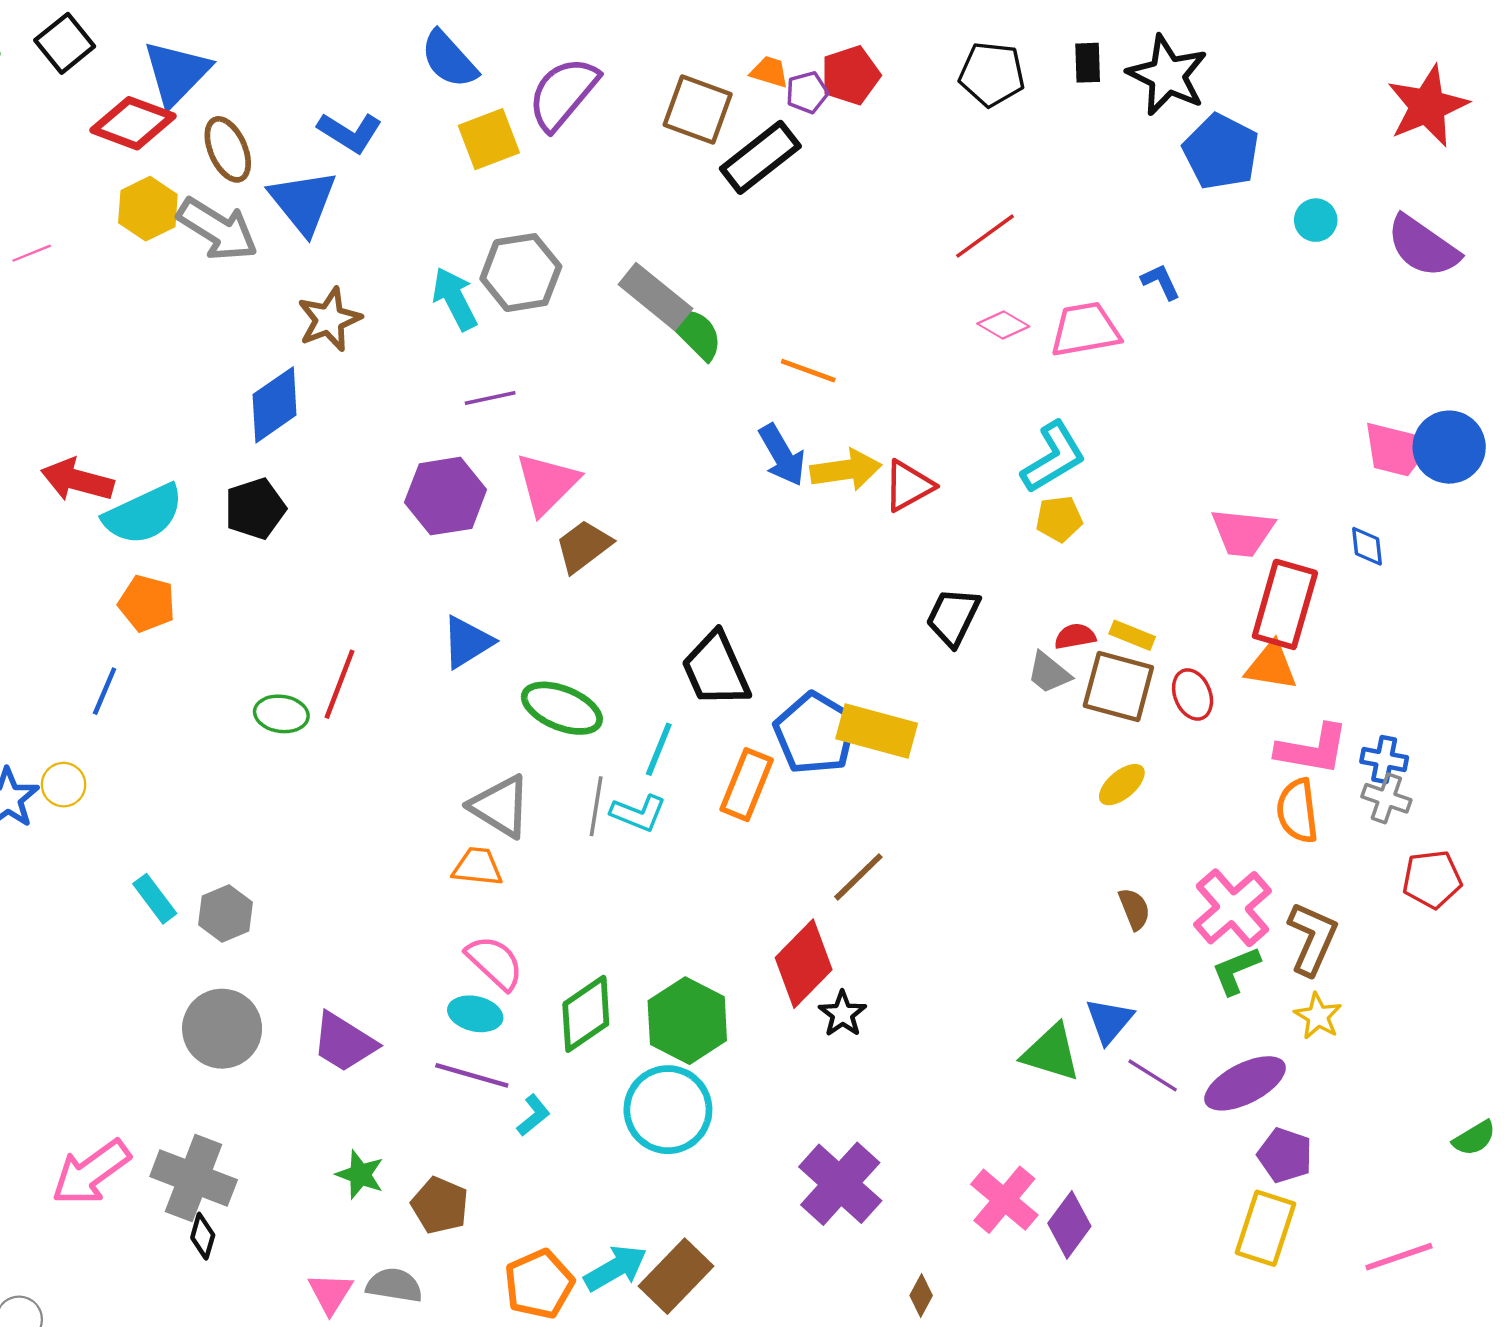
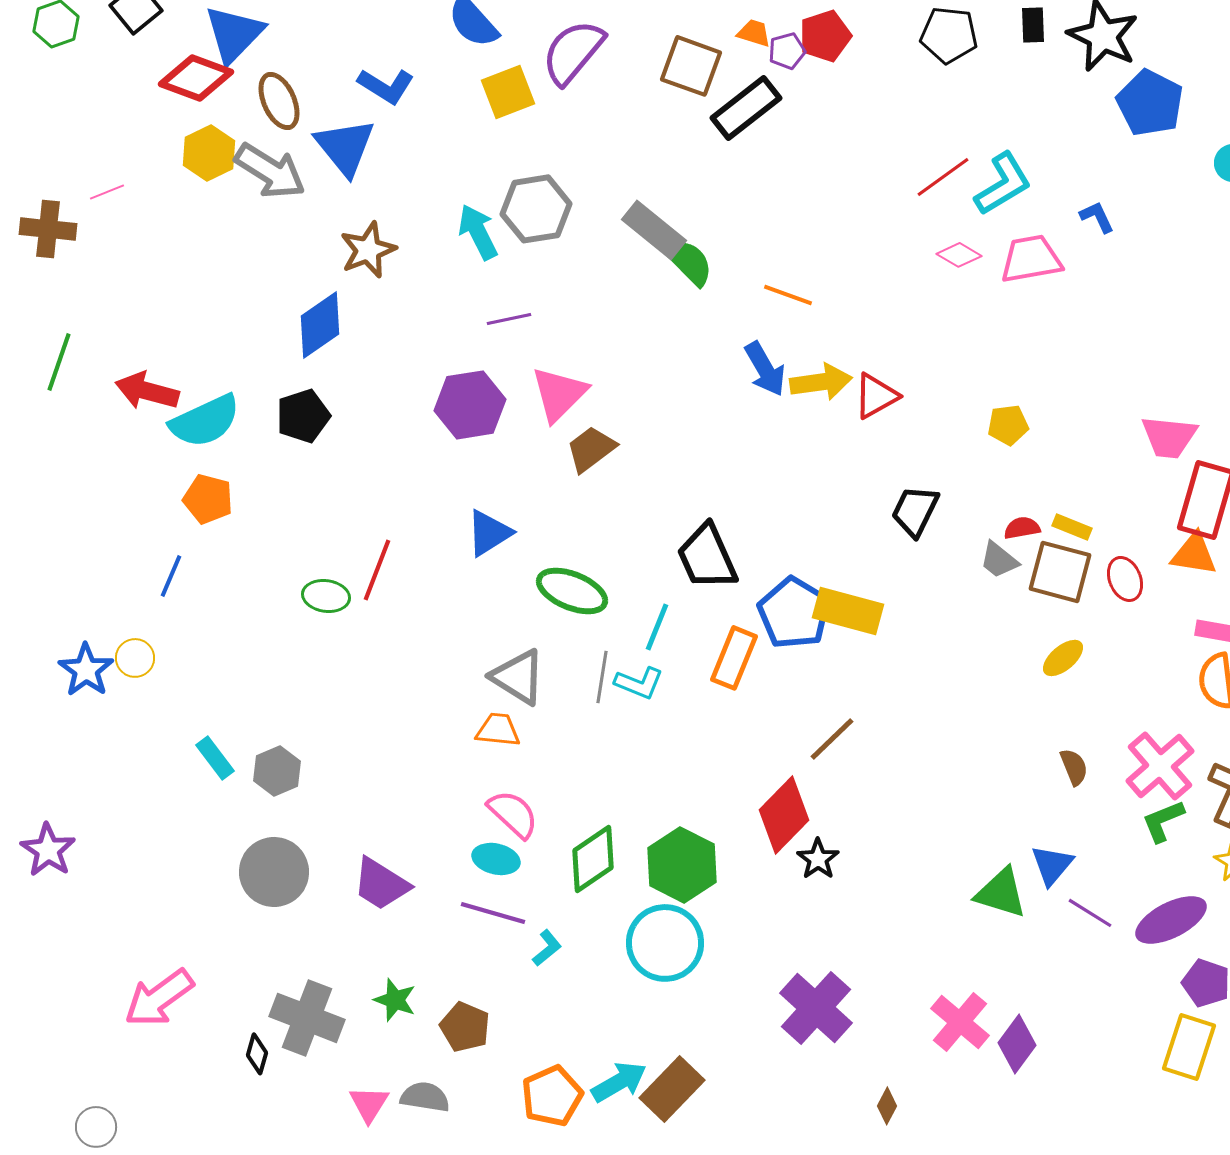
cyan L-shape: (1053, 457) -> (1003, 184), moved
gray cross: (194, 1178) -> (307, 1018), moved

